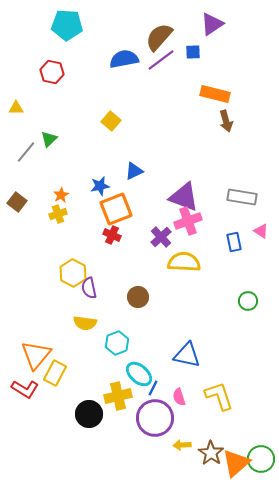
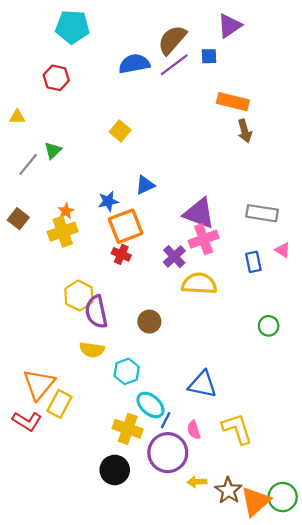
yellow cross: (58, 214) -> (63, 232), size x1.5
purple semicircle: (89, 288) -> (96, 312), size x1.4
yellow cross: (118, 396) -> (128, 429), turned 32
black circle: (89, 414) -> (115, 470), moved

